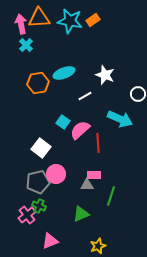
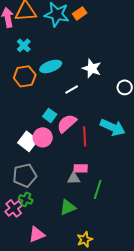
cyan cross: (26, 45) -> (24, 45), moved
cyan arrow: (120, 119) -> (113, 127), moved
pink circle: (56, 174) -> (43, 137), moved

